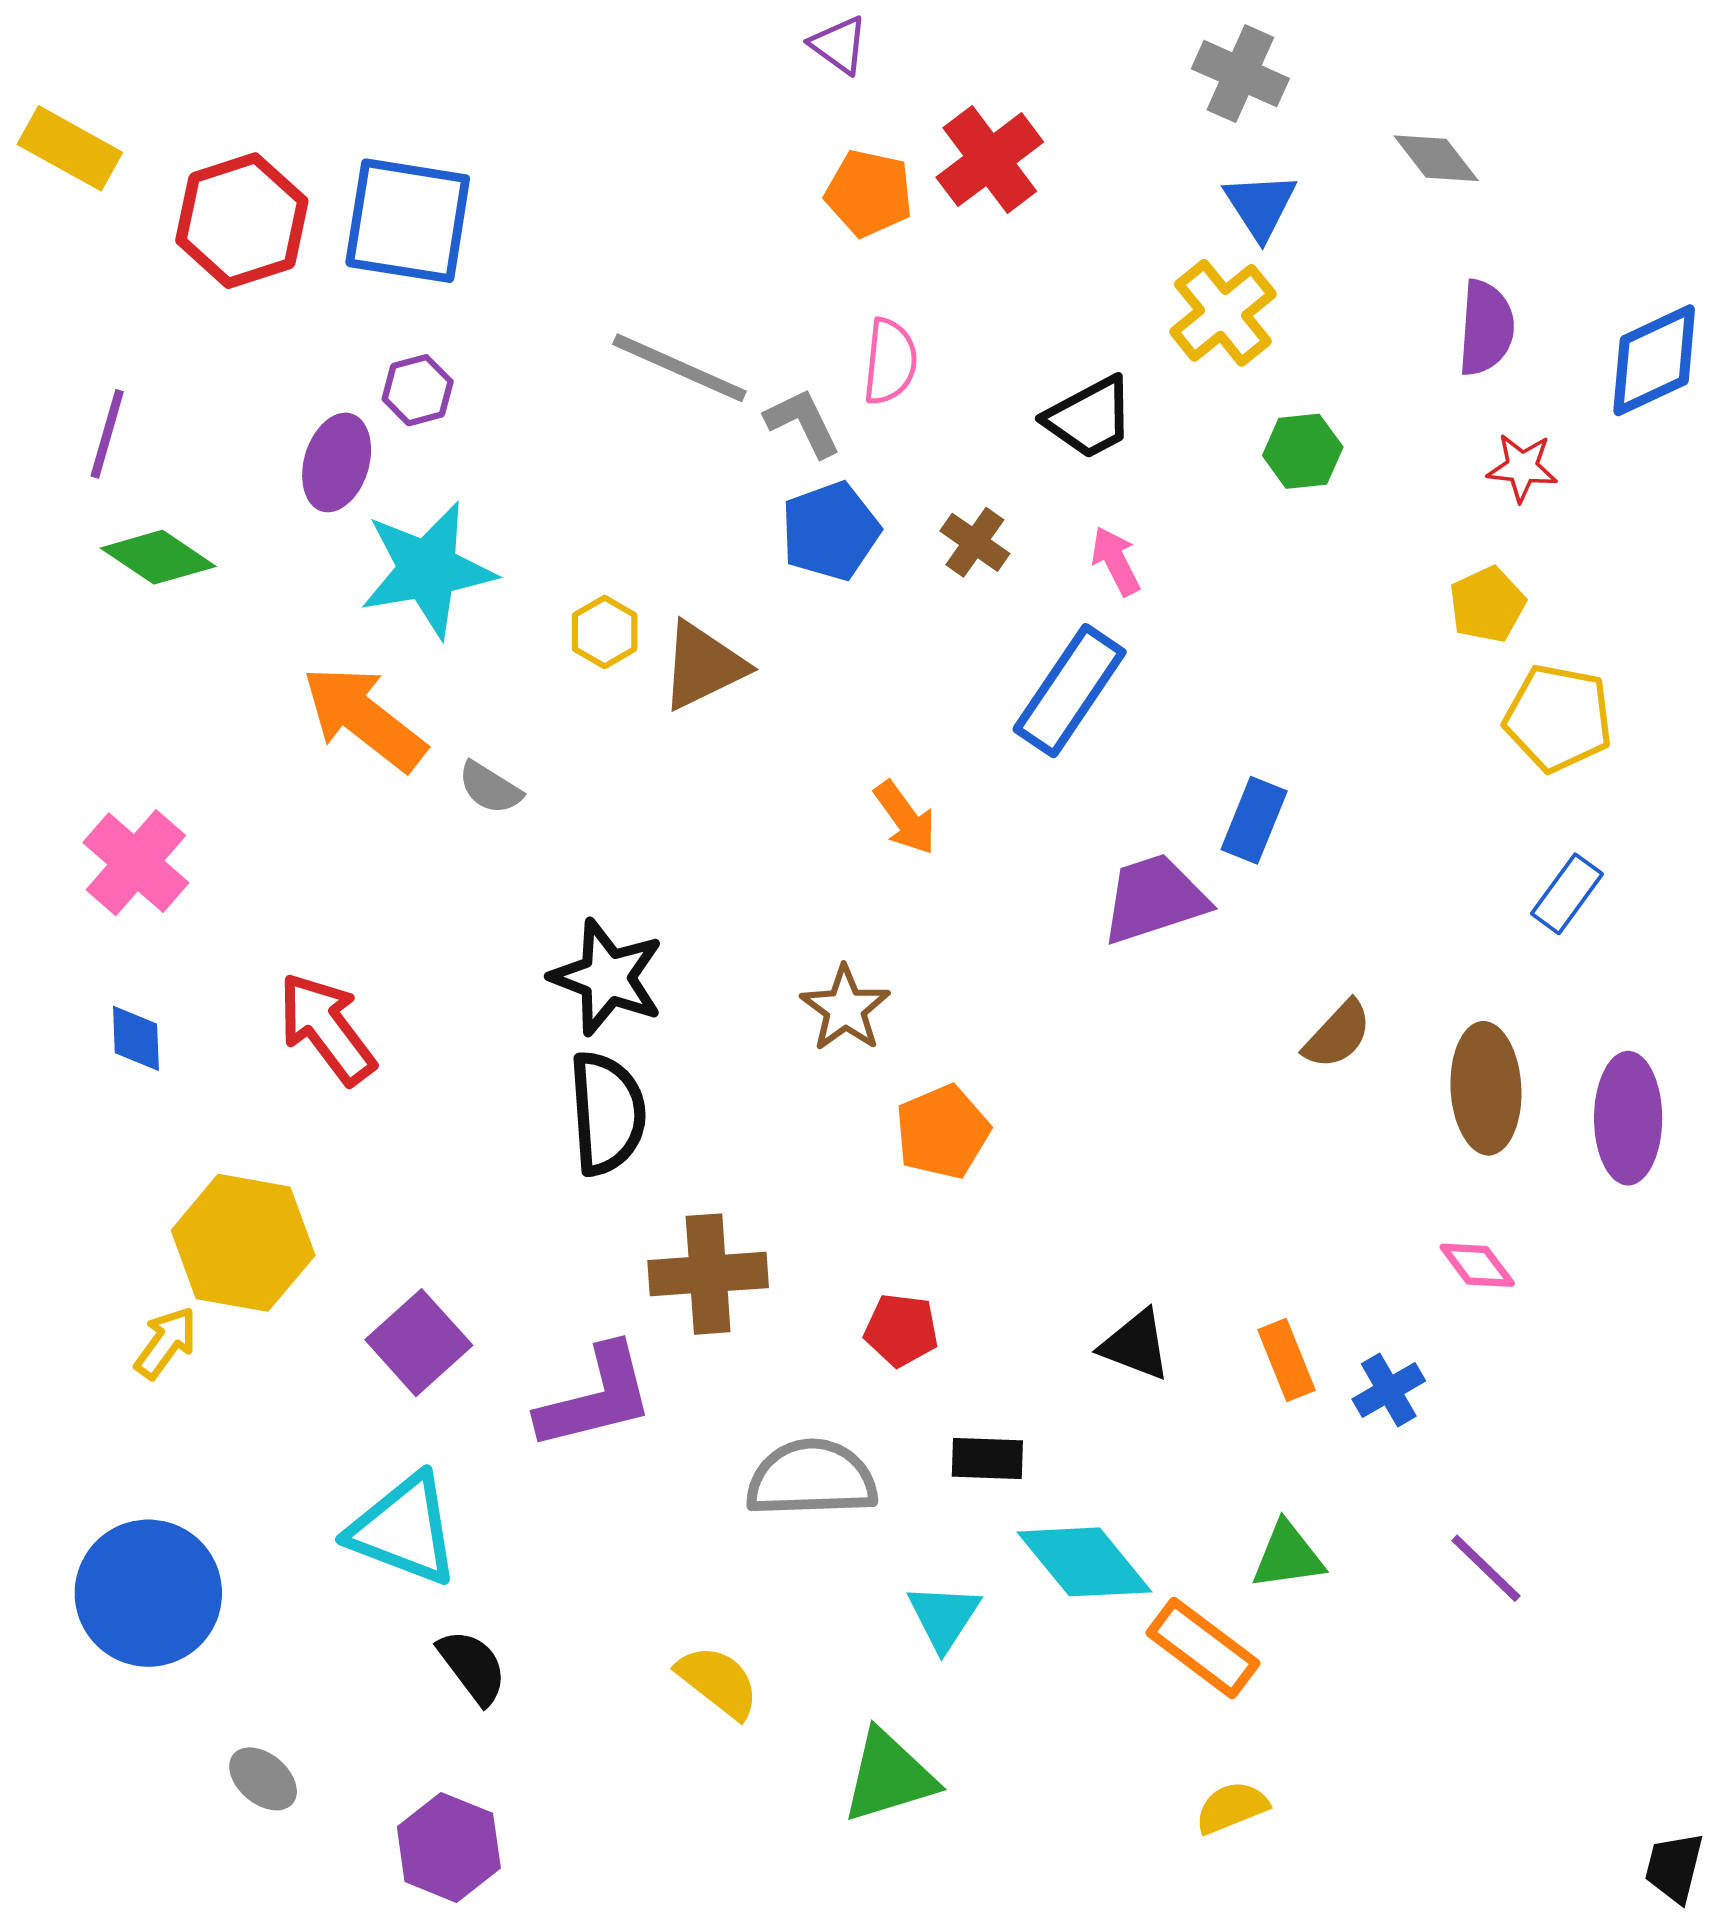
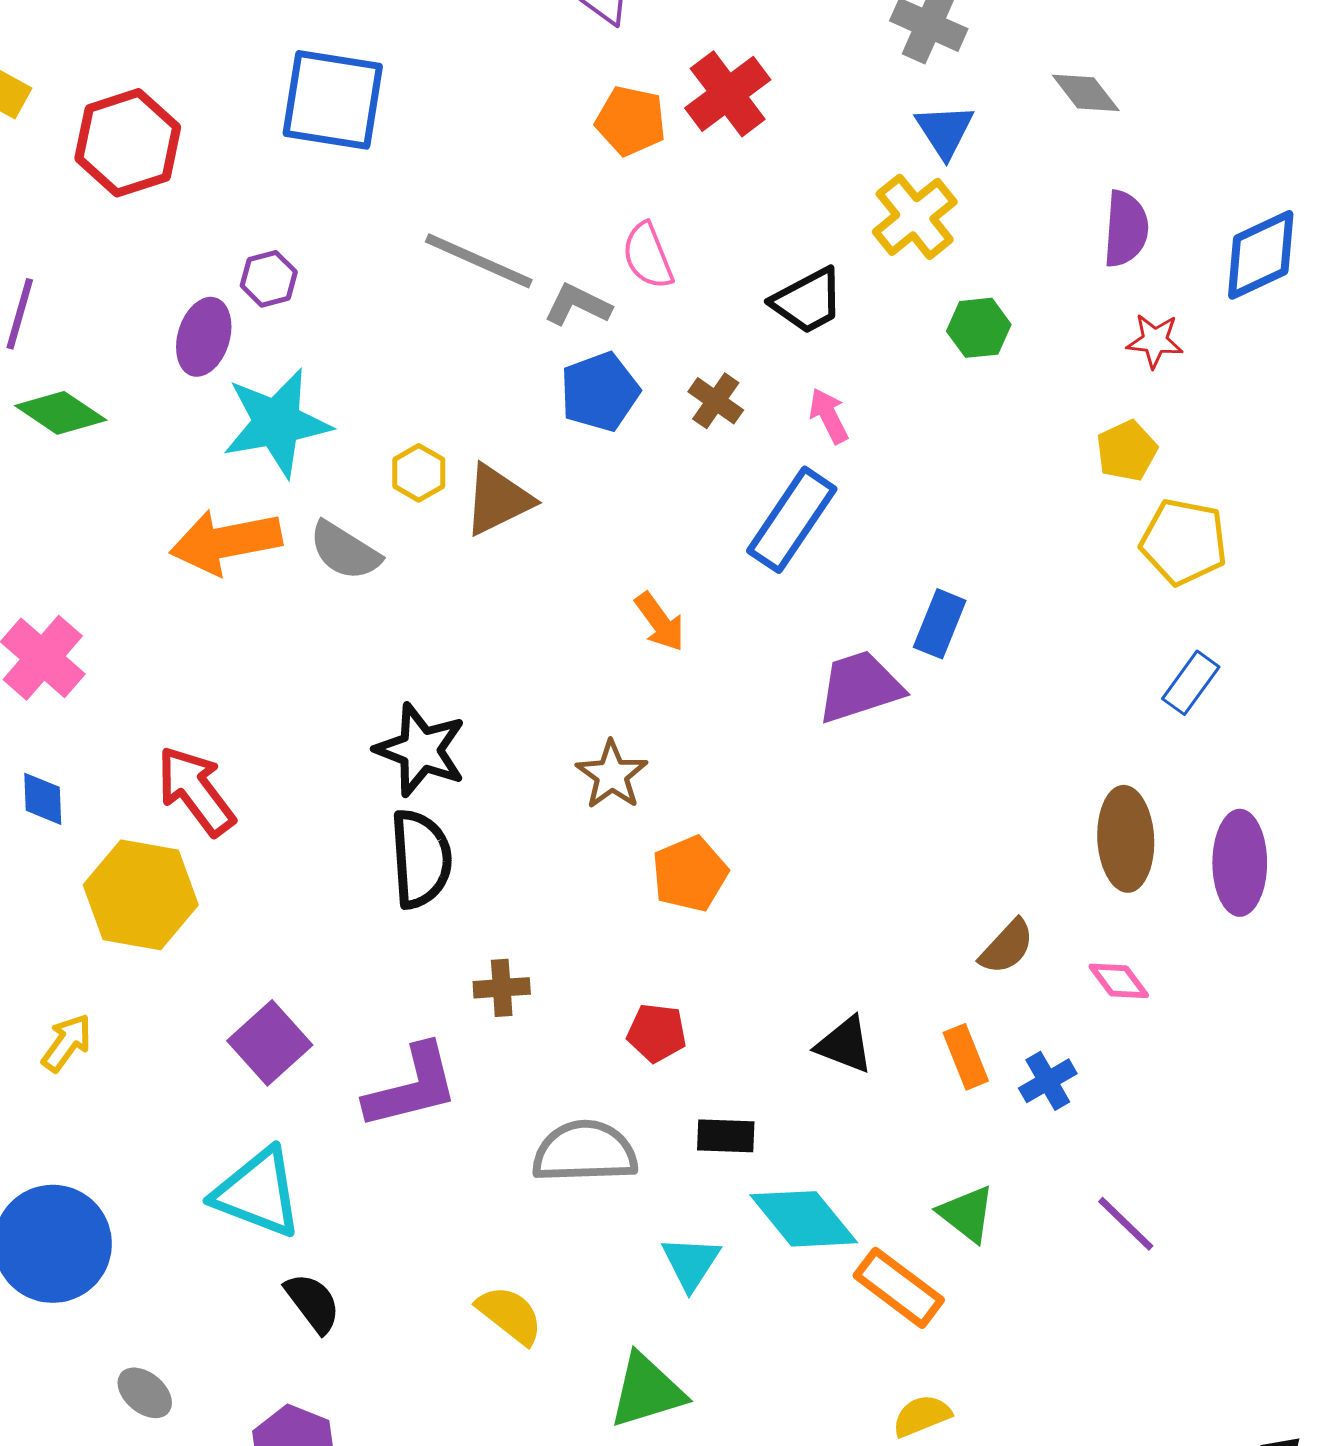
blue square: (408, 221) -> (333, 100), moved
pink semicircle: (890, 362) -> (648, 256), turned 152
gray L-shape: (803, 423) -> (578, 305), turned -38
orange arrow: (364, 718) -> (226, 542), turned -49
gray semicircle: (490, 788) -> (345, 551), moved, size x1.4
brown semicircle: (1338, 1035) -> (1007, 947), moved
yellow hexagon: (243, 1243) -> (141, 895), moved
brown cross: (708, 1274) -> (502, 988), size x0.6
green triangle: (1288, 1556) -> (967, 1214), turned 46

